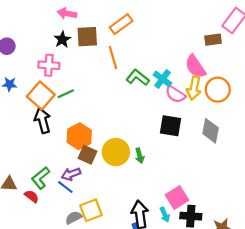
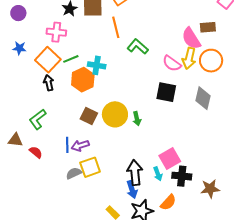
brown rectangle: (213, 40) -> (208, 27), moved
cyan cross: (163, 79) -> (97, 65), moved, turned -30
black arrow: (43, 121) -> (49, 83), size x0.7
orange hexagon: (79, 136) -> (83, 80), moved
purple arrow: (71, 174) -> (80, 146), moved
green L-shape: (41, 178) -> (38, 119), moved
blue line: (65, 187) -> (67, 145), turned 49

